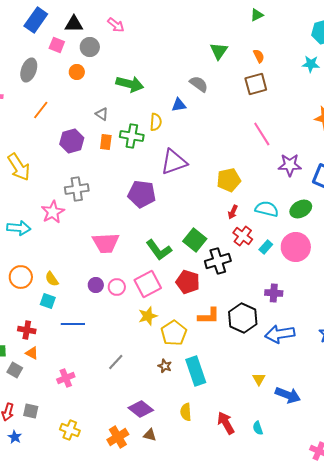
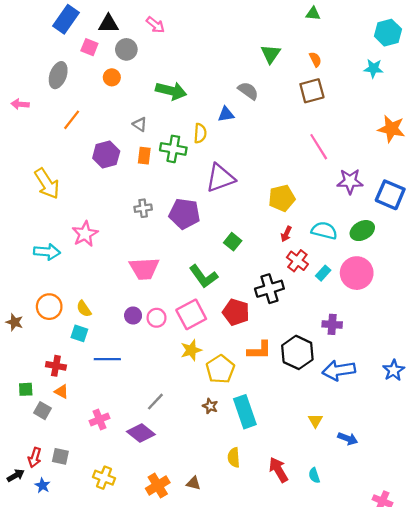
green triangle: (257, 15) -> (313, 14), turned 32
gray cross: (77, 189) -> (143, 208), moved, size x0.7
green square: (195, 240) -> (233, 242), moved, size x0.7
blue arrow: (288, 395) -> (348, 439), size x0.7
purple diamond: (141, 409) -> (141, 433), moved

